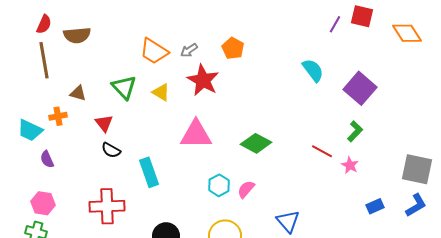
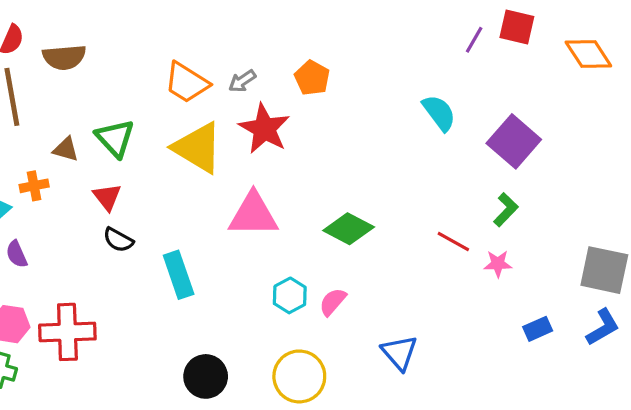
green triangle: (124, 87) -> (115, 138), moved
yellow triangle: (161, 92) -> (198, 148), size x1.8
pink star: (350, 165) -> (498, 264), turned -30
red cross: (107, 206) -> (67, 332), moved

